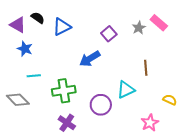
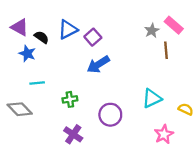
black semicircle: (38, 18) -> (42, 37), moved
purple square: (109, 34) -> (93, 37), moved
brown line: (146, 68) -> (166, 50), moved
cyan triangle: (126, 90) -> (152, 98), moved
green cross: (64, 91) -> (70, 99), size x0.6

